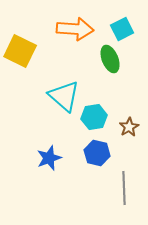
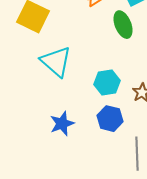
cyan triangle: (64, 96) -> (56, 62), moved

